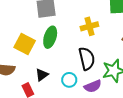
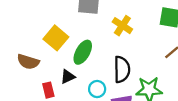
yellow cross: (89, 26) -> (122, 26), moved, turned 36
green ellipse: (50, 37) -> (83, 52), moved

